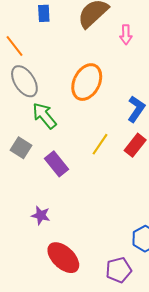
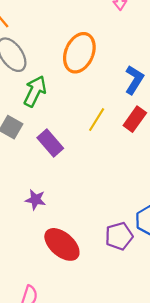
green arrow: (44, 116) -> (35, 91), turned 68
purple pentagon: (119, 270) -> (119, 236), moved

